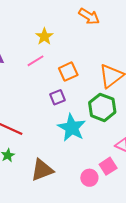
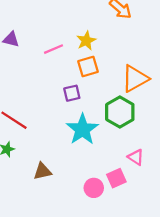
yellow star: (44, 36) -> (86, 41), moved
brown triangle: (42, 170) -> (42, 171), size x0.7

